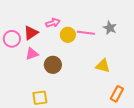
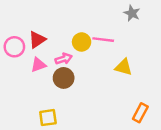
pink arrow: (53, 23) -> (64, 59), moved
gray star: (110, 28) -> (132, 13), moved
yellow triangle: (103, 66) -> (124, 67), moved

